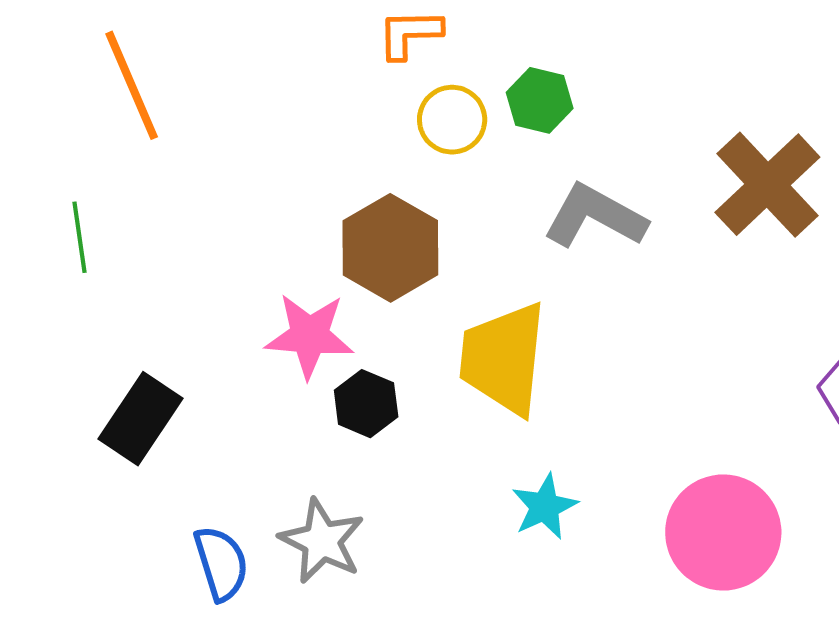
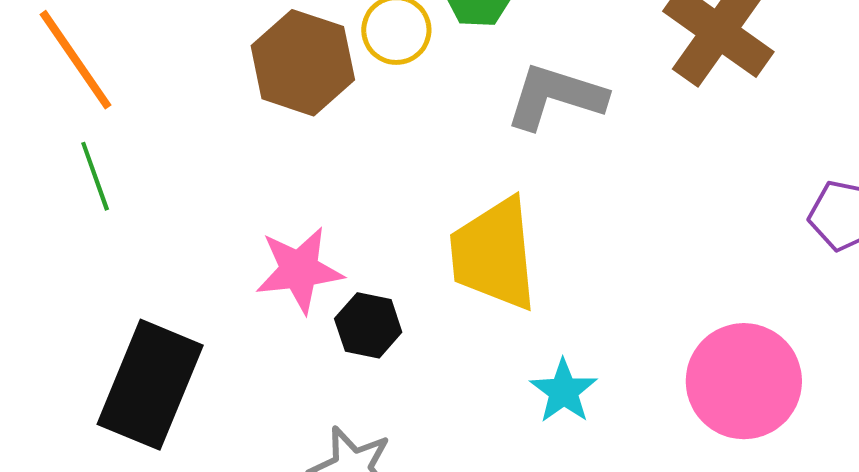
green line: (79, 237) -> (95, 176), moved
brown hexagon: (390, 248) -> (303, 63), moved
black rectangle: (141, 419) -> (150, 385), size x1.4

